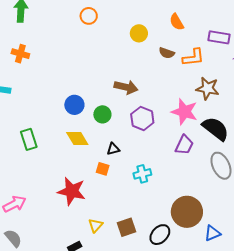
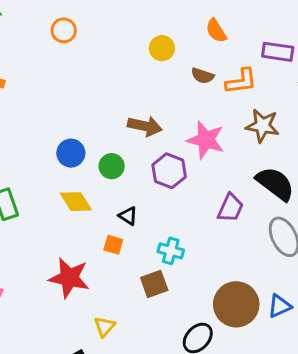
orange circle: (89, 16) -> (64, 30), moved
pink star: (184, 112) -> (206, 140), moved
black triangle: (113, 149) -> (128, 216), turned 48
cyan cross: (142, 174) -> (171, 251), turned 30
brown square: (127, 227) -> (154, 284), moved
blue triangle: (212, 233) -> (280, 306), moved

